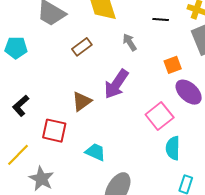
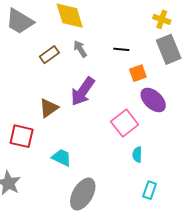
black line: (161, 19) -> (121, 49), moved
gray arrow: (130, 42) -> (80, 49), moved
cyan semicircle: (173, 148) -> (137, 155), size x0.7

